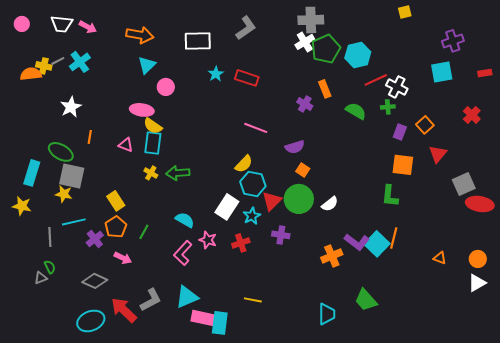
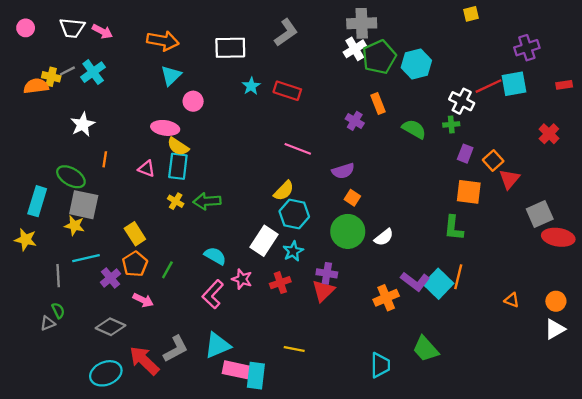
red line: (376, 80) -> (488, 86), moved
orange square: (425, 125) -> (493, 160), moved
red triangle: (272, 201) -> (323, 291), moved

